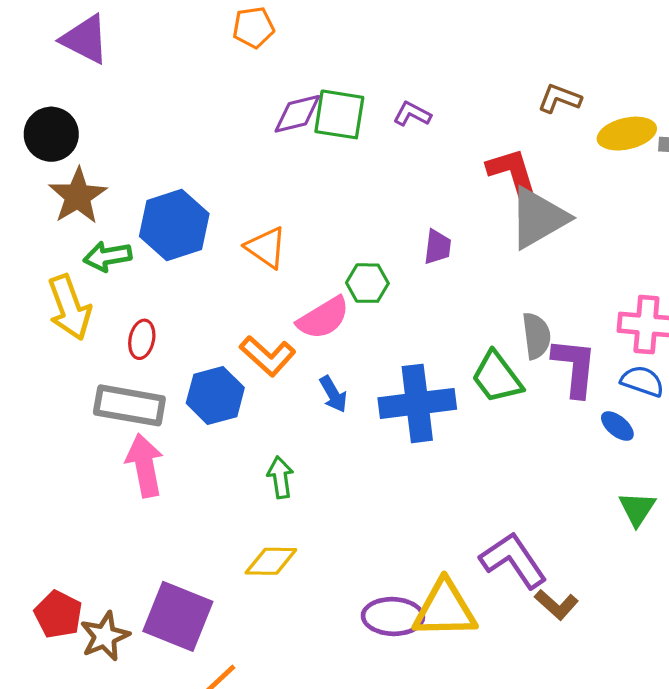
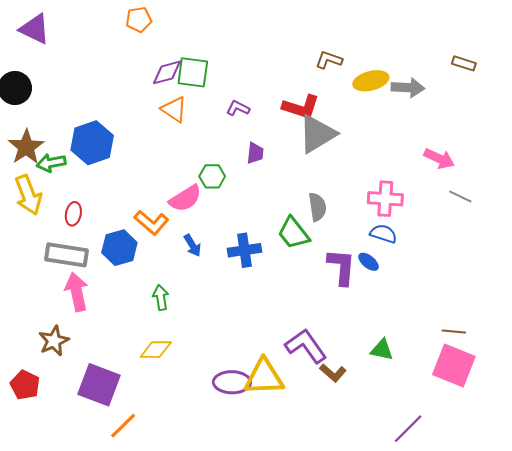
purple L-shape: (412, 114) -> (238, 108), moved
red L-shape: (513, 174) -> (301, 107), turned 126
brown star: (78, 196) -> (26, 147), moved
orange triangle: (266, 248) -> (174, 109), moved
purple L-shape: (575, 367) -> (342, 267), moved
blue cross: (417, 403) -> (244, 250), size x0.7
green triangle: (637, 509) -> (382, 350), moved, turned -50
brown star: (105, 636) -> (54, 341), moved

